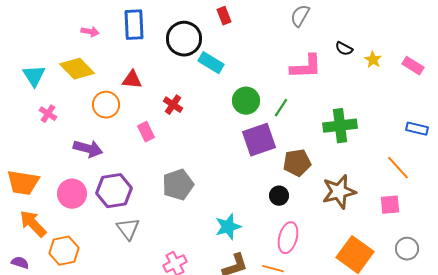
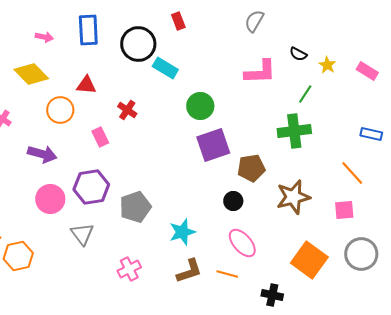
green line: (281, 108) -> (305, 94), moved
gray pentagon: (178, 185) -> (135, 207), moved
purple hexagon: (114, 191) -> (91, 187), moved
pink circle: (72, 194) -> (50, 199), moved
pink ellipse: (288, 238) -> (242, 243), turned -56
gray circle: (407, 249) -> (361, 254), size x1.4

